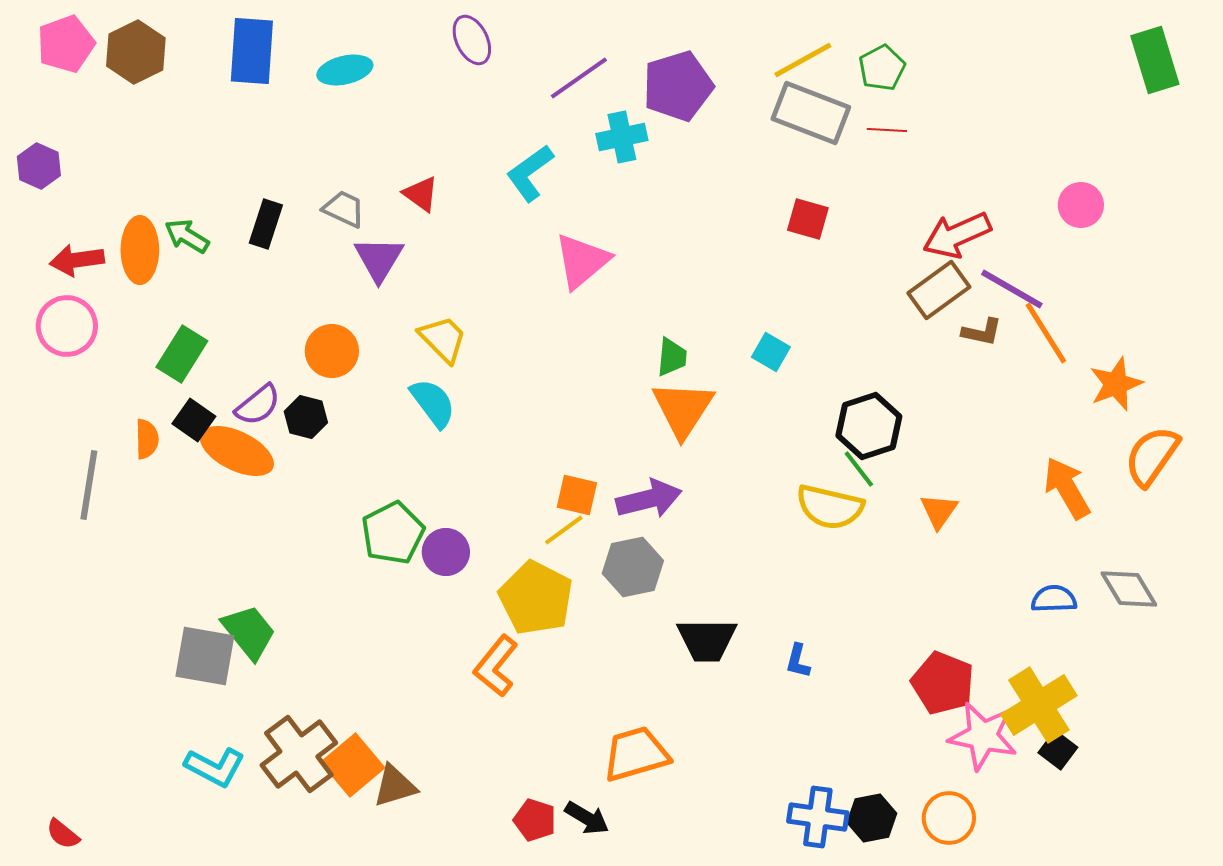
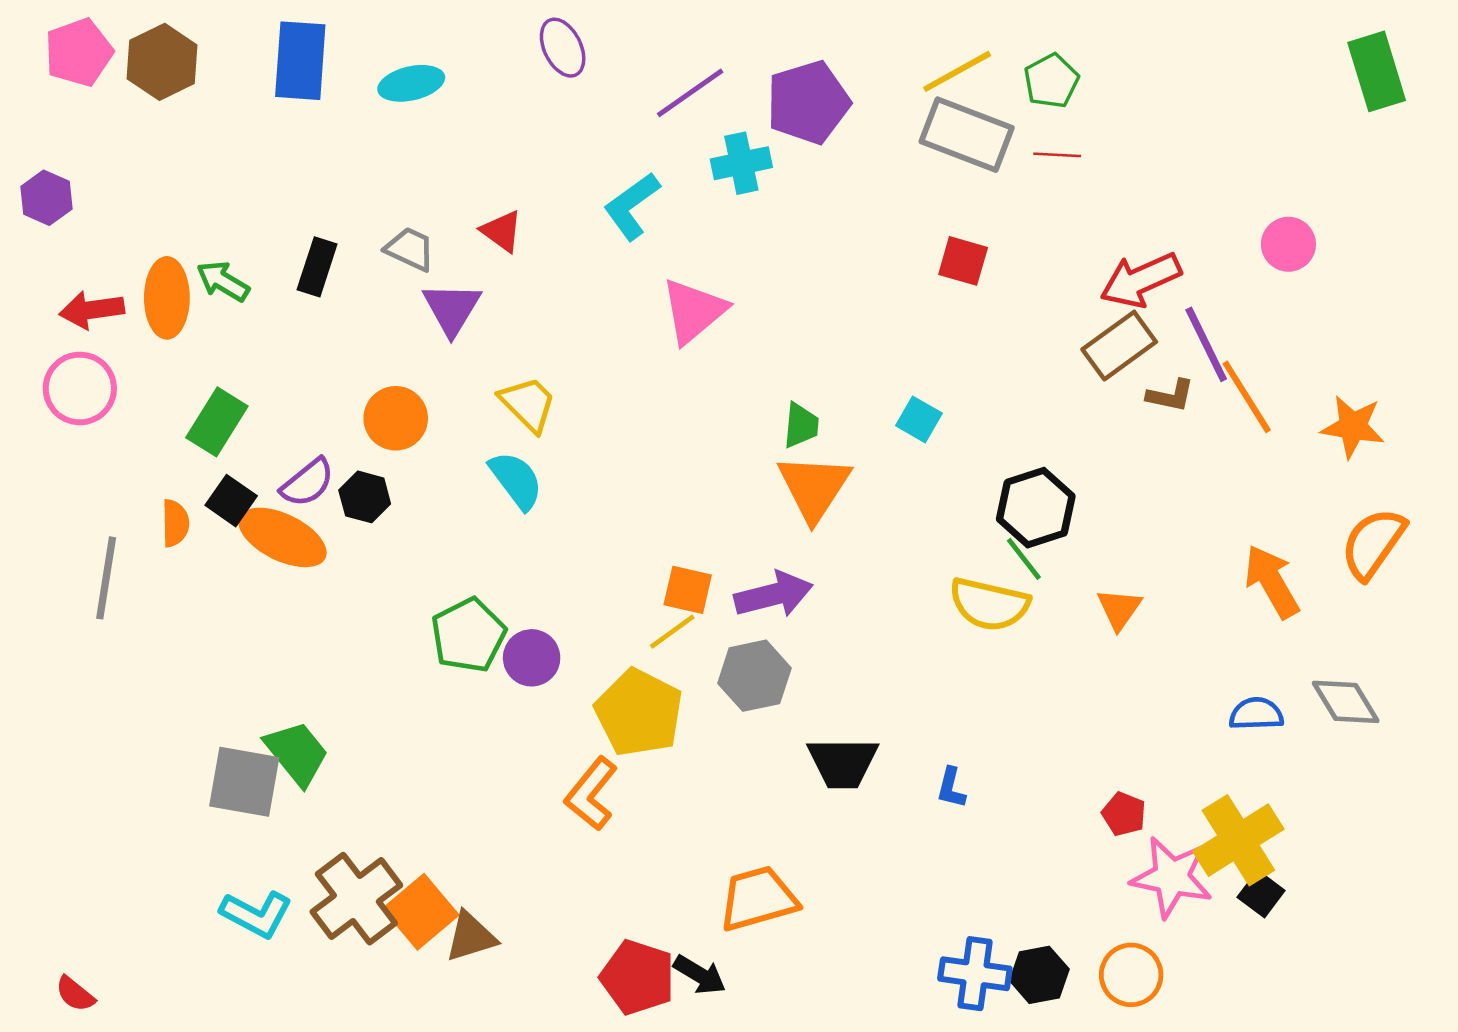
purple line: (1012, 289) -> (1206, 344), turned 34
orange star: (1116, 384) -> (1353, 427), moved, turned 30
red pentagon: (943, 683) -> (1124, 814), size x0.6
red pentagon: (535, 820) -> (638, 977), size x1.5

